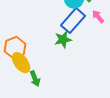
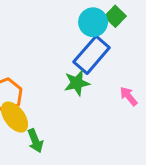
pink arrow: (98, 17) -> (129, 96), moved

